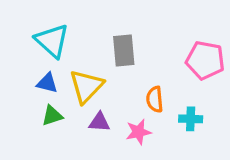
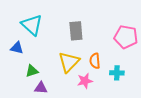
blue triangle: (47, 83) -> (17, 48), moved
yellow triangle: (86, 86) -> (69, 62), moved
purple triangle: (99, 122) -> (41, 88), moved

